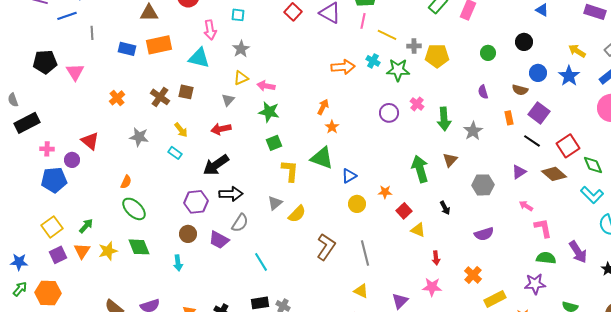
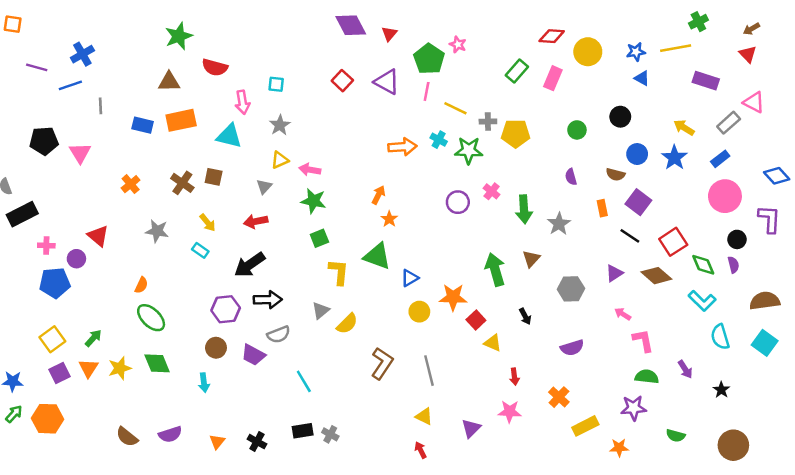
orange star: (385, 192) -> (453, 297), size x1.6
gray semicircle: (240, 223) -> (279, 334), turned 36
purple arrow: (578, 252) -> (685, 369), size x0.7

